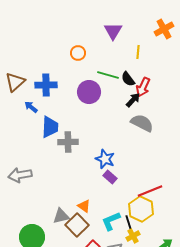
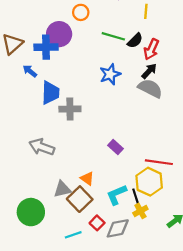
black semicircle: (128, 79) -> (135, 41), turned -98
purple circle: (89, 92) -> (59, 34), moved
black arrow: (133, 100) -> (149, 71), moved
blue star: (105, 159) -> (110, 74), moved, turned 30
gray arrow: (20, 175) -> (42, 147), moved, turned 30
red line: (150, 191) -> (159, 162), turned 30

